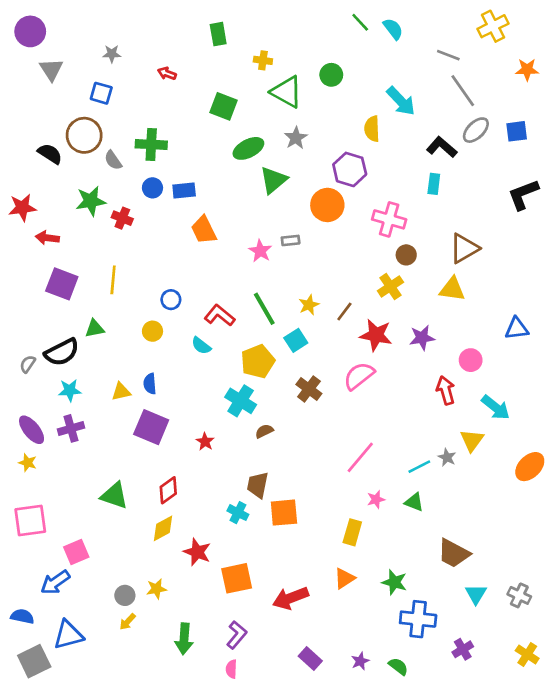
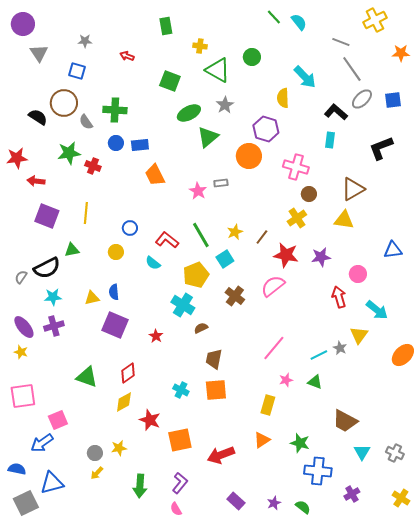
black L-shape: (523, 194) -> (381, 148), moved
brown trapezoid: (258, 485) -> (214, 359), moved
pink semicircle: (231, 669) -> (176, 509), turned -32

